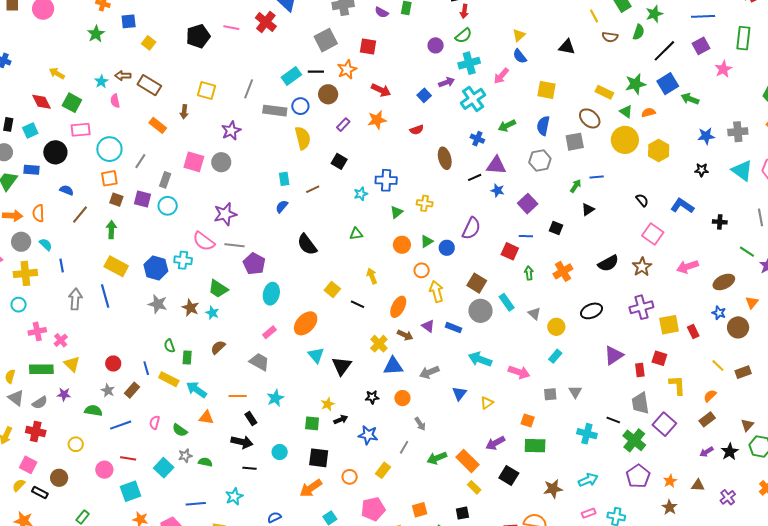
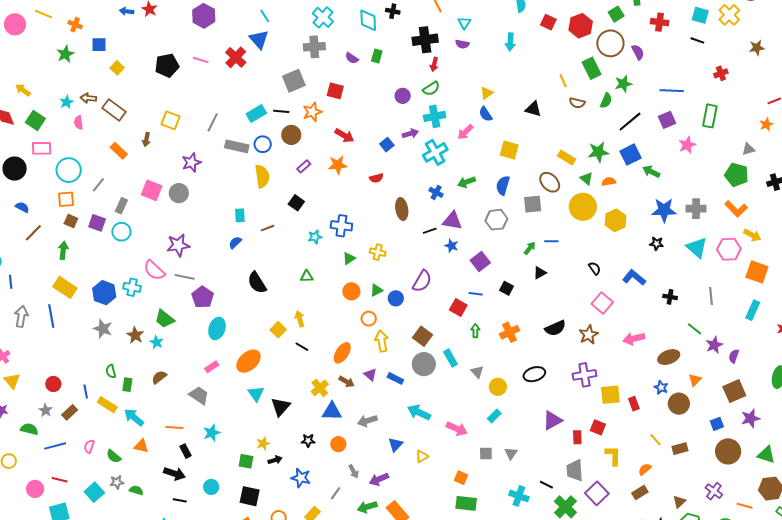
blue star: (706, 136) -> (664, 210), size x1.4
yellow arrow: (372, 276) -> (300, 319), moved
purple arrow: (495, 443) -> (379, 479), moved

